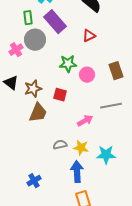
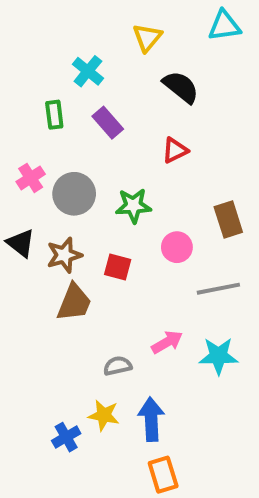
purple rectangle: (55, 22) -> (108, 123), size x0.7
gray circle: (35, 40) -> (74, 194), moved
pink circle: (87, 75) -> (177, 247), moved
pink arrow: (85, 121) -> (167, 342), moved
yellow star: (81, 148) -> (104, 415), moved
cyan star: (106, 155) -> (218, 356), moved

